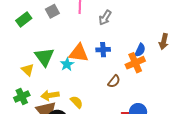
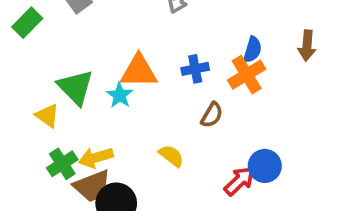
brown arrow: (164, 42) -> (307, 46), moved
blue cross: (103, 50) -> (195, 69), moved
green cross: (22, 96) -> (62, 164), moved
yellow semicircle: (77, 102) -> (171, 156), moved

